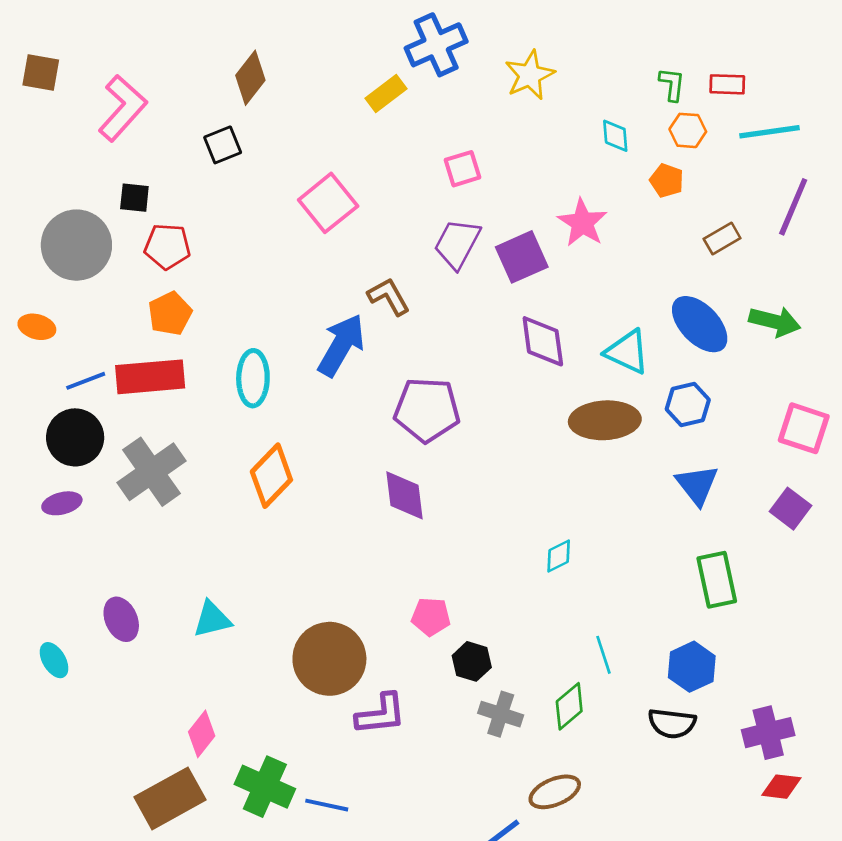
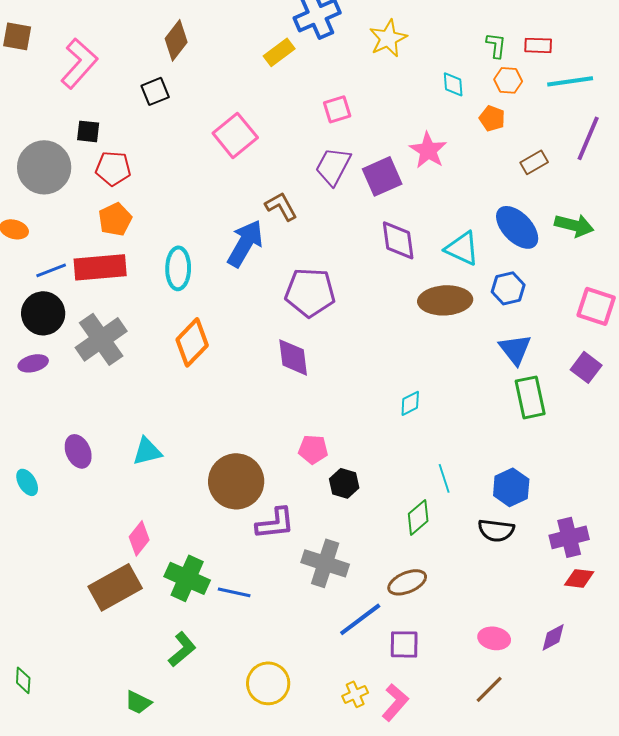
green rectangle: (717, 580) -> (530, 397), moved
gray cross: (501, 714) -> (325, 563), moved, size x1.4

